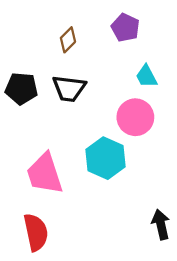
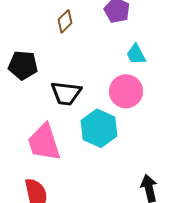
black trapezoid: (69, 88) -> (66, 93), moved

